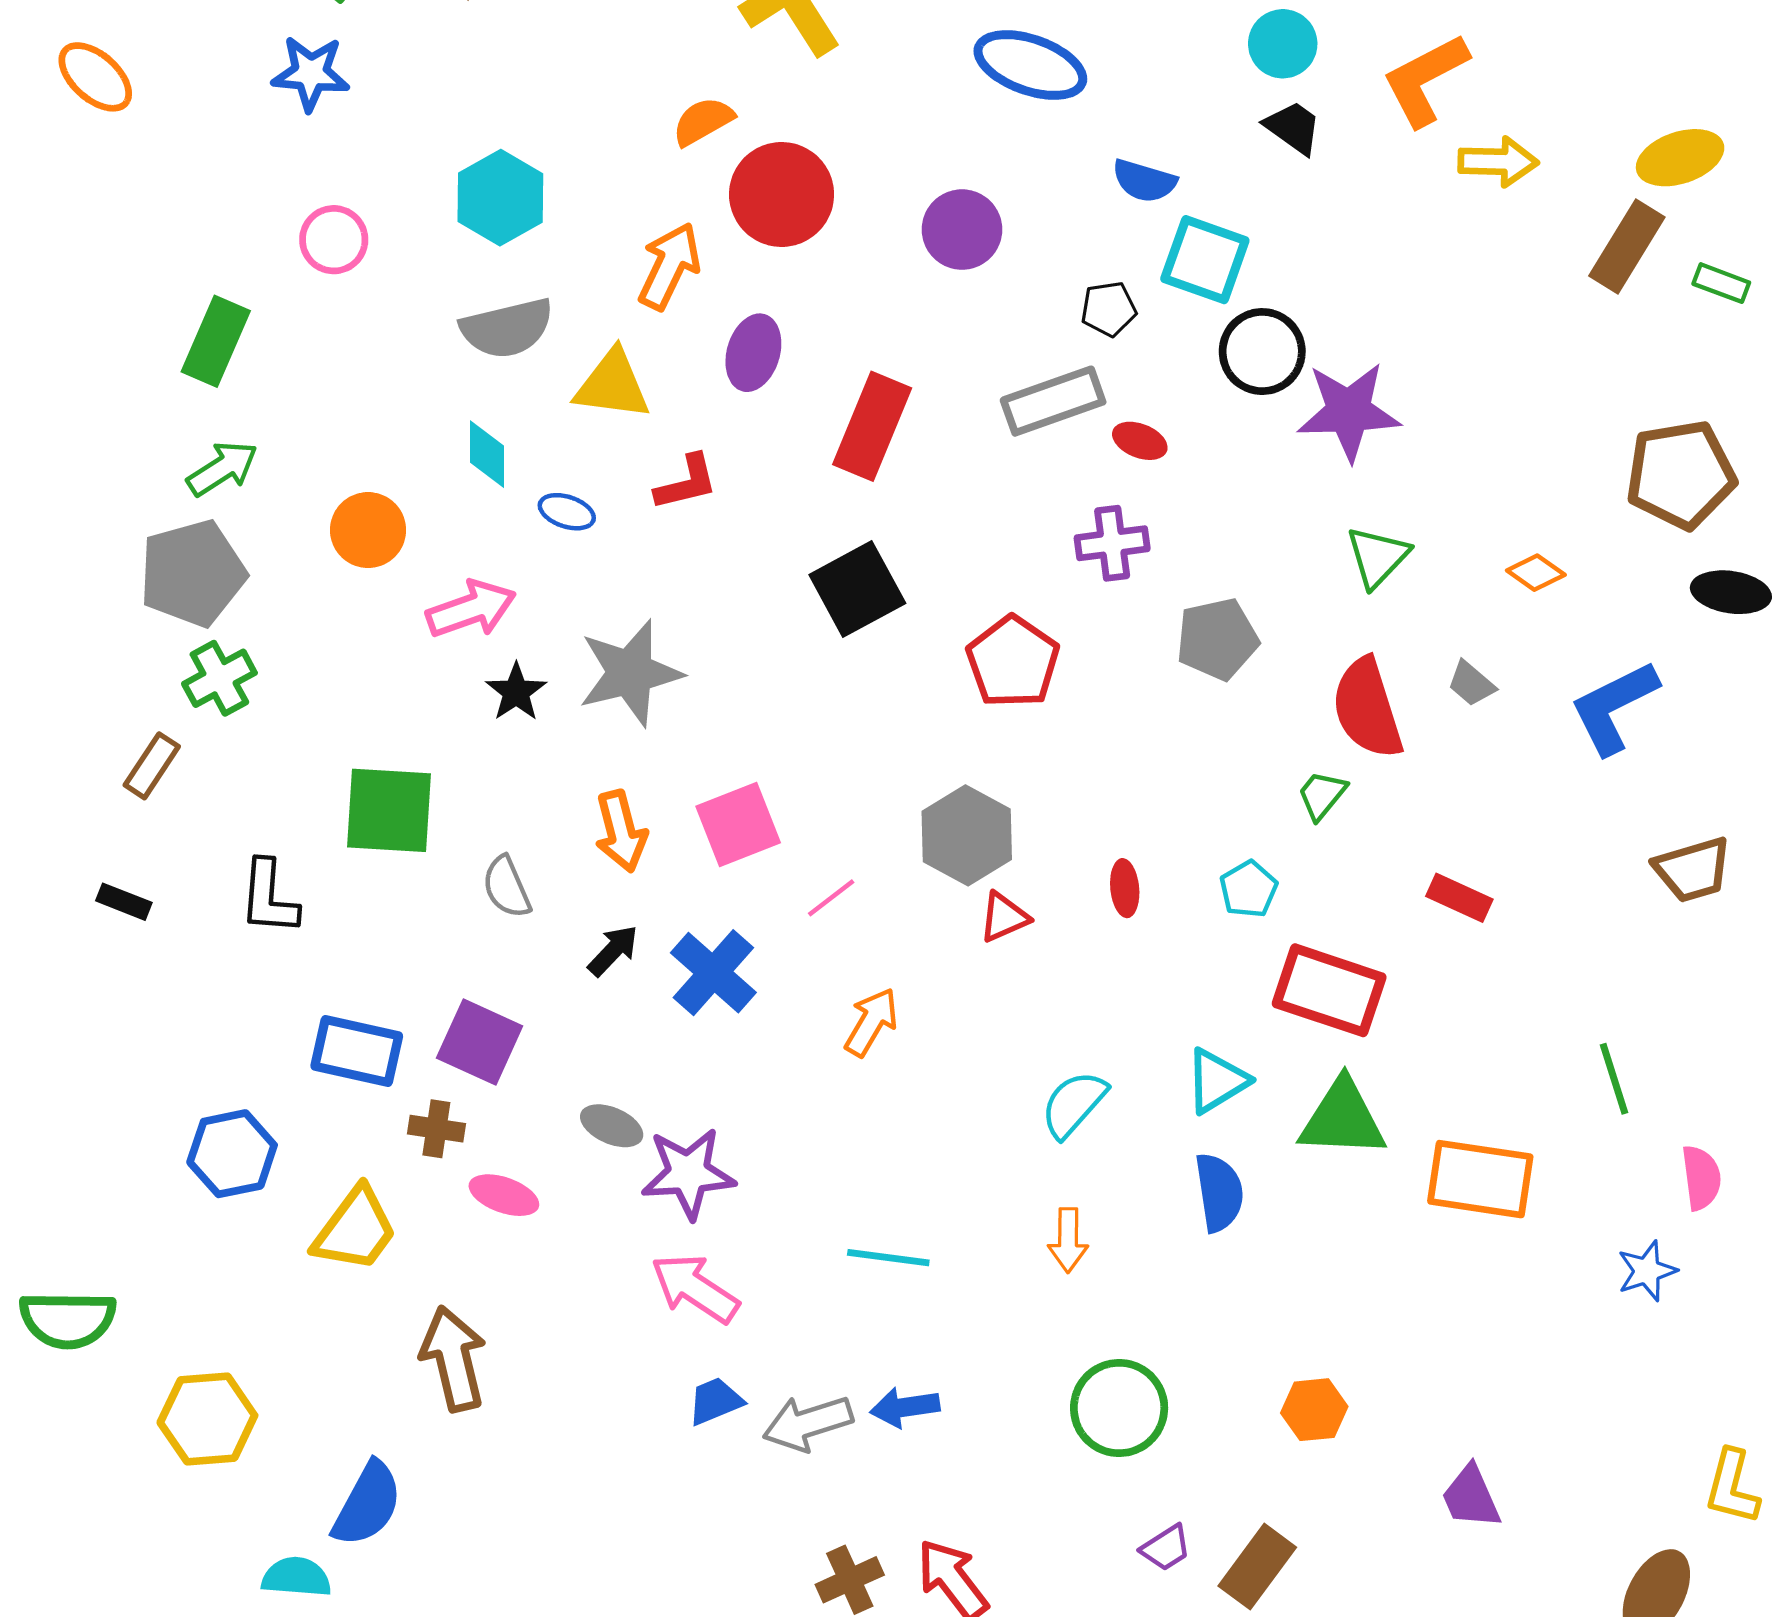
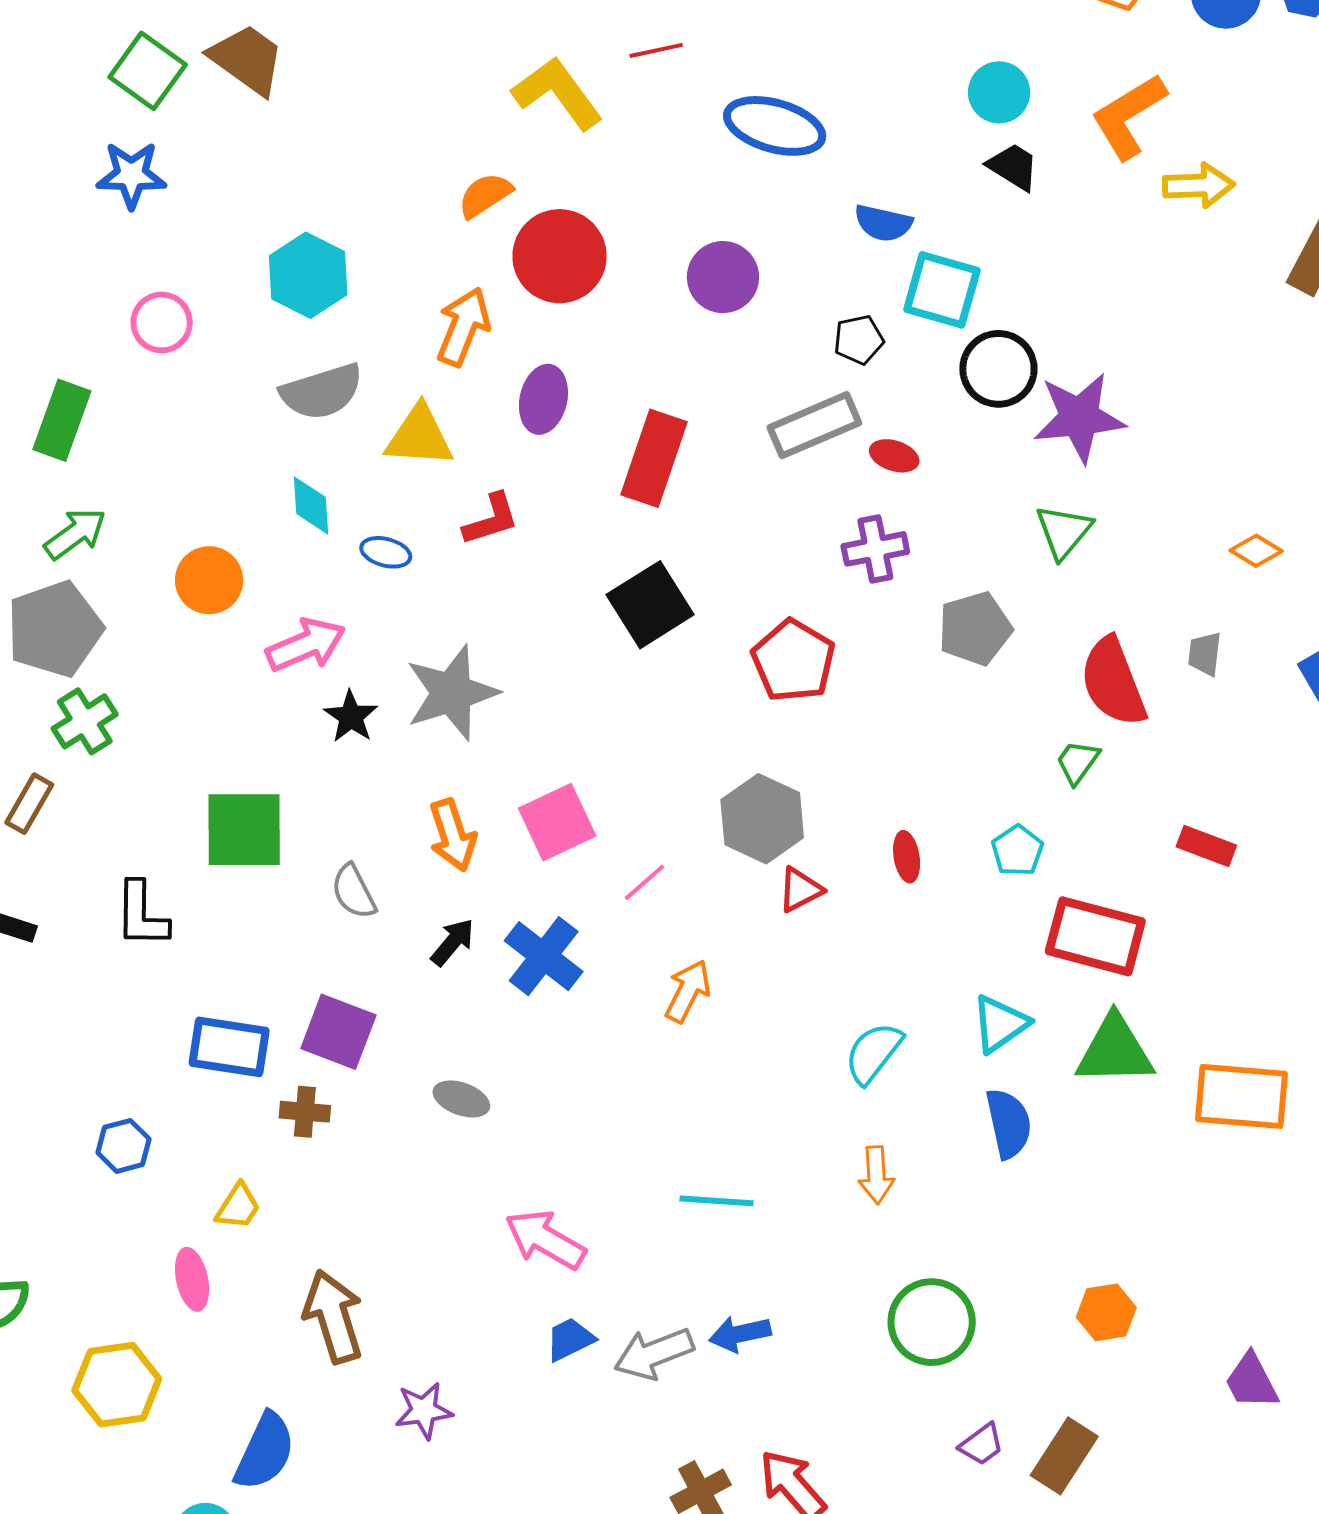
green triangle: (1378, 557) -> (1064, 531), moved
gray trapezoid: (1471, 684) -> (1205, 654), turned 60
blue hexagon: (232, 1154) -> (123, 1146), size x0.7
purple star: (688, 1173) -> (424, 1411), moved, size x0.7
pink ellipse: (504, 1195) -> (192, 1279), moved, turned 62
yellow trapezoid: (355, 1230) -> (238, 1207), size x0.6

